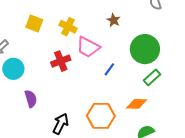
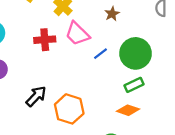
blue line: (109, 69) -> (101, 54), moved
orange diamond: (137, 104) -> (128, 110), moved
black arrow: (61, 124) -> (36, 96), moved

